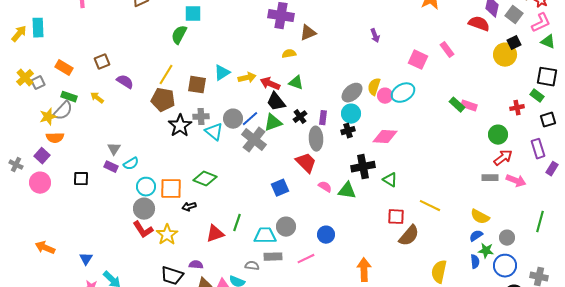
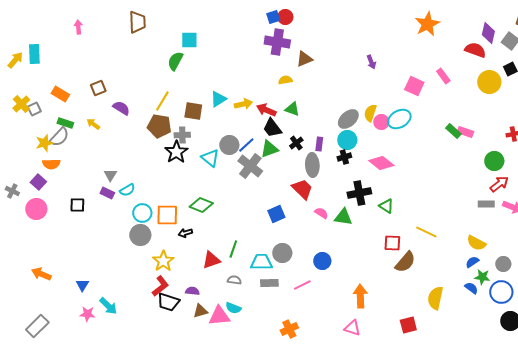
yellow circle: (505, 55) -> (489, 82), moved
gray cross: (201, 117) -> (182, 135), moved
pink diamond: (385, 137) -> (381, 163), turned 35
red L-shape: (143, 230) -> (160, 286), moved, turned -95
blue semicircle: (475, 262) -> (471, 288), turned -48
gray semicircle: (252, 266) -> (234, 280), moved

